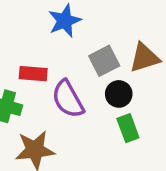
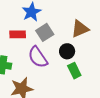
gray square: (104, 61) -> (45, 32), moved
red rectangle: (33, 74) -> (18, 34), moved

